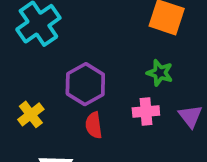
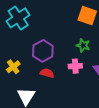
red semicircle: (94, 125) -> (47, 73), turned 112

